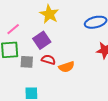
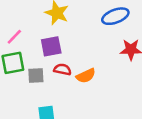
purple square: (42, 40) -> (51, 46), turned 30

